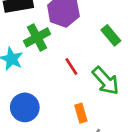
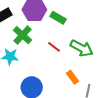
green rectangle: (111, 35) -> (58, 18), moved

